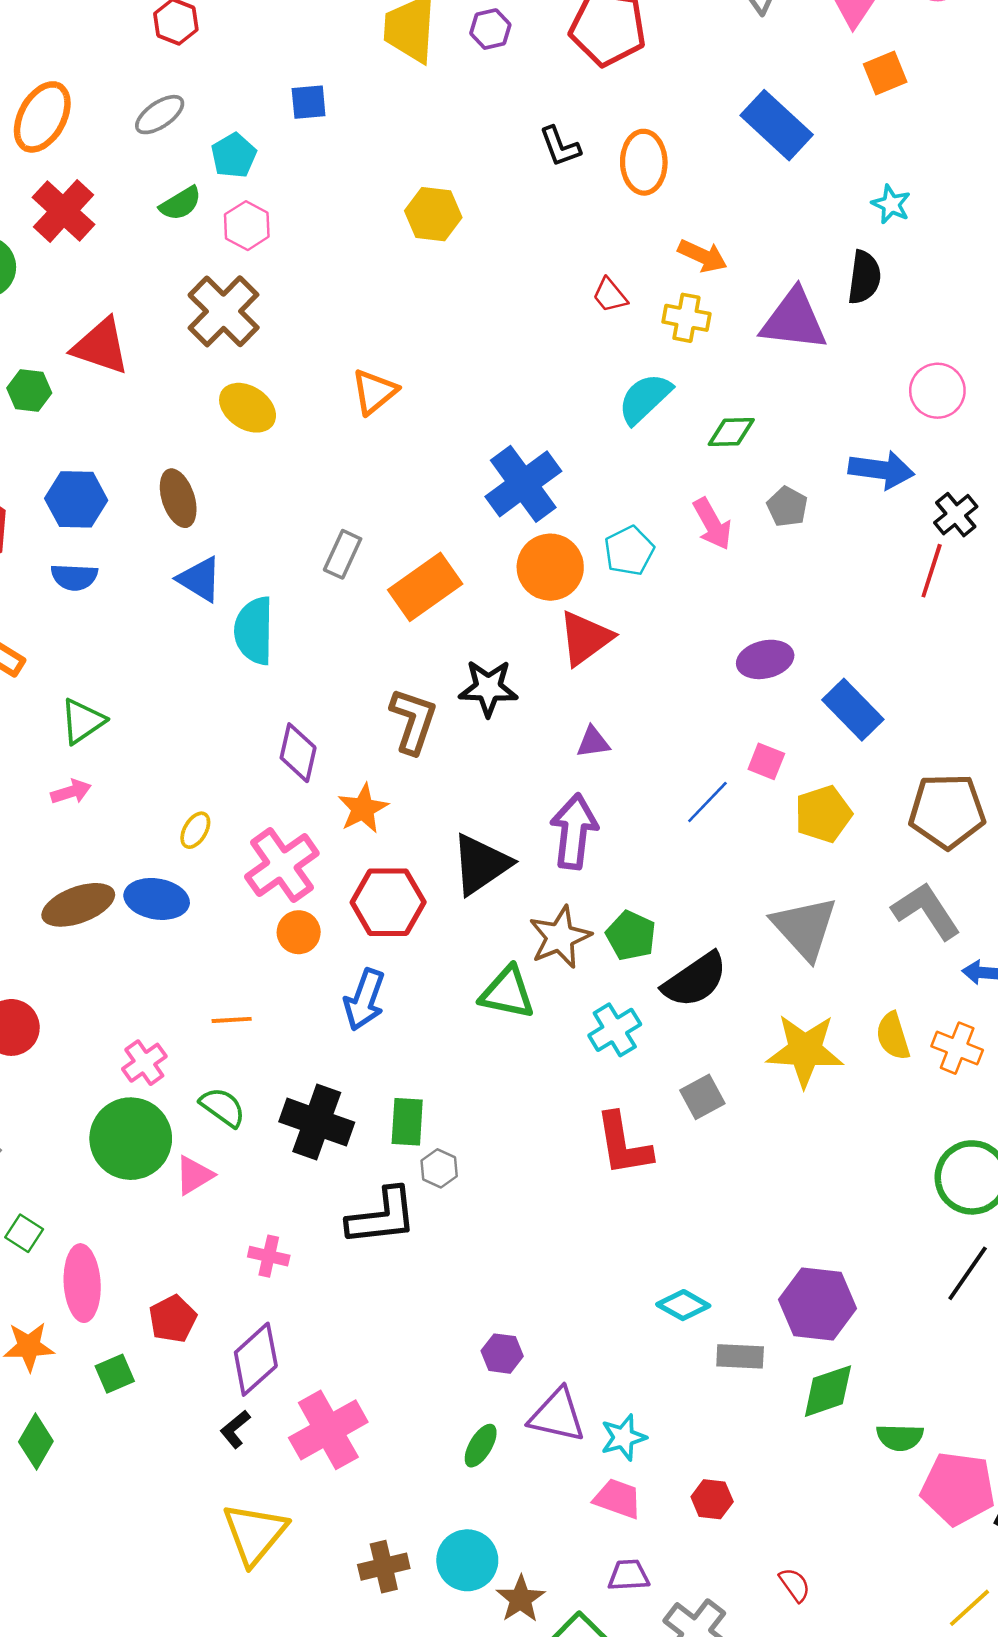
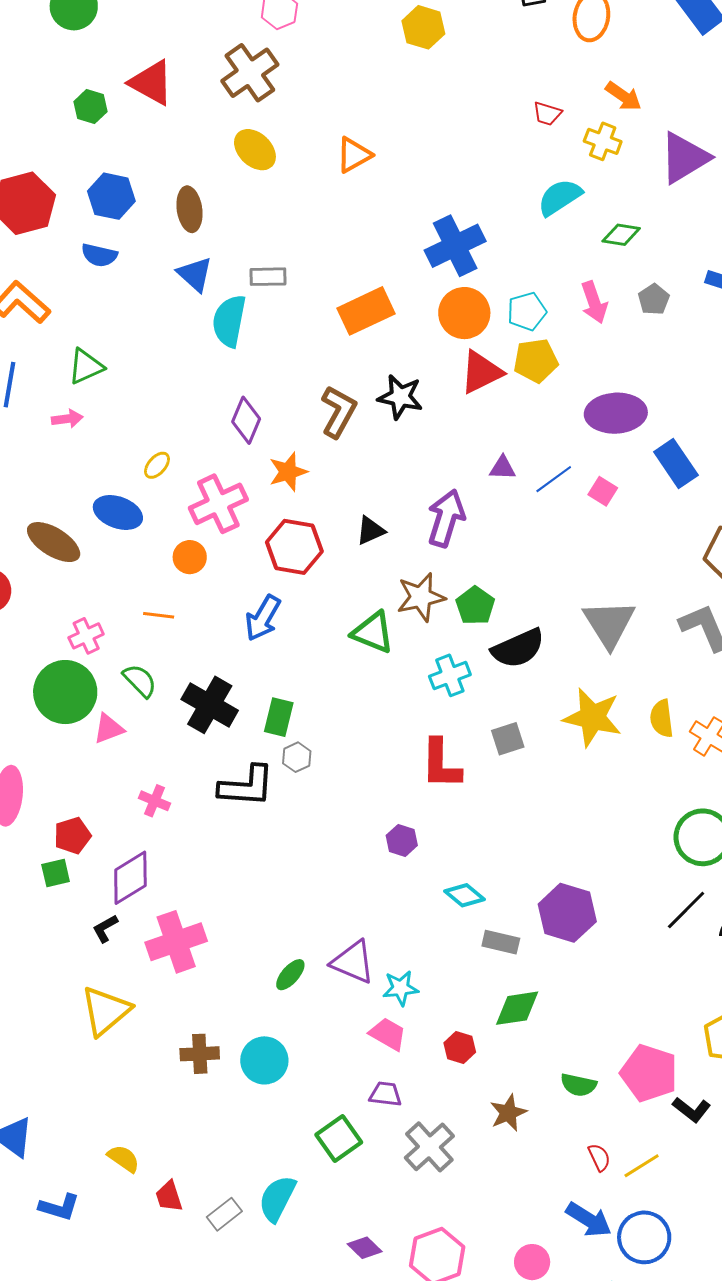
red trapezoid: (610, 295) -> (547, 114), turned -44
purple triangle: (794, 320) -> (684, 158), turned -48
gray rectangle: (343, 554) -> (268, 277), moved, turned 54
purple ellipse: (765, 659) -> (616, 413), size x1.4
purple triangle: (593, 742) -> (503, 468), moved
blue line: (707, 802) -> (554, 479), moved
yellow pentagon: (823, 814) -> (536, 361), moved
black triangle: (481, 864) -> (370, 531), size x0.6
brown ellipse: (78, 905) -> (54, 542), moved, turned 42
orange circle: (299, 932) -> (190, 557), moved
purple hexagon: (502, 1354) -> (402, 840), moved
green square: (115, 1374) -> (56, 873), moved
green diamond: (828, 1391) -> (517, 1008), moved
green semicircle: (900, 1437) -> (579, 1085), moved
red semicircle: (795, 1585) -> (599, 1157), moved
brown star: (521, 1599) -> (508, 1113), moved

